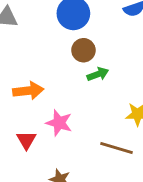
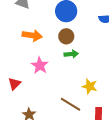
orange arrow: (28, 91) -> (32, 35), moved
pink star: (59, 123) -> (40, 65), moved

